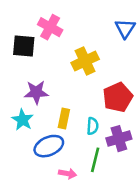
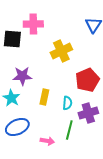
pink cross: (50, 27) -> (33, 24), turned -30
blue ellipse: (49, 146) -> (17, 127), moved

